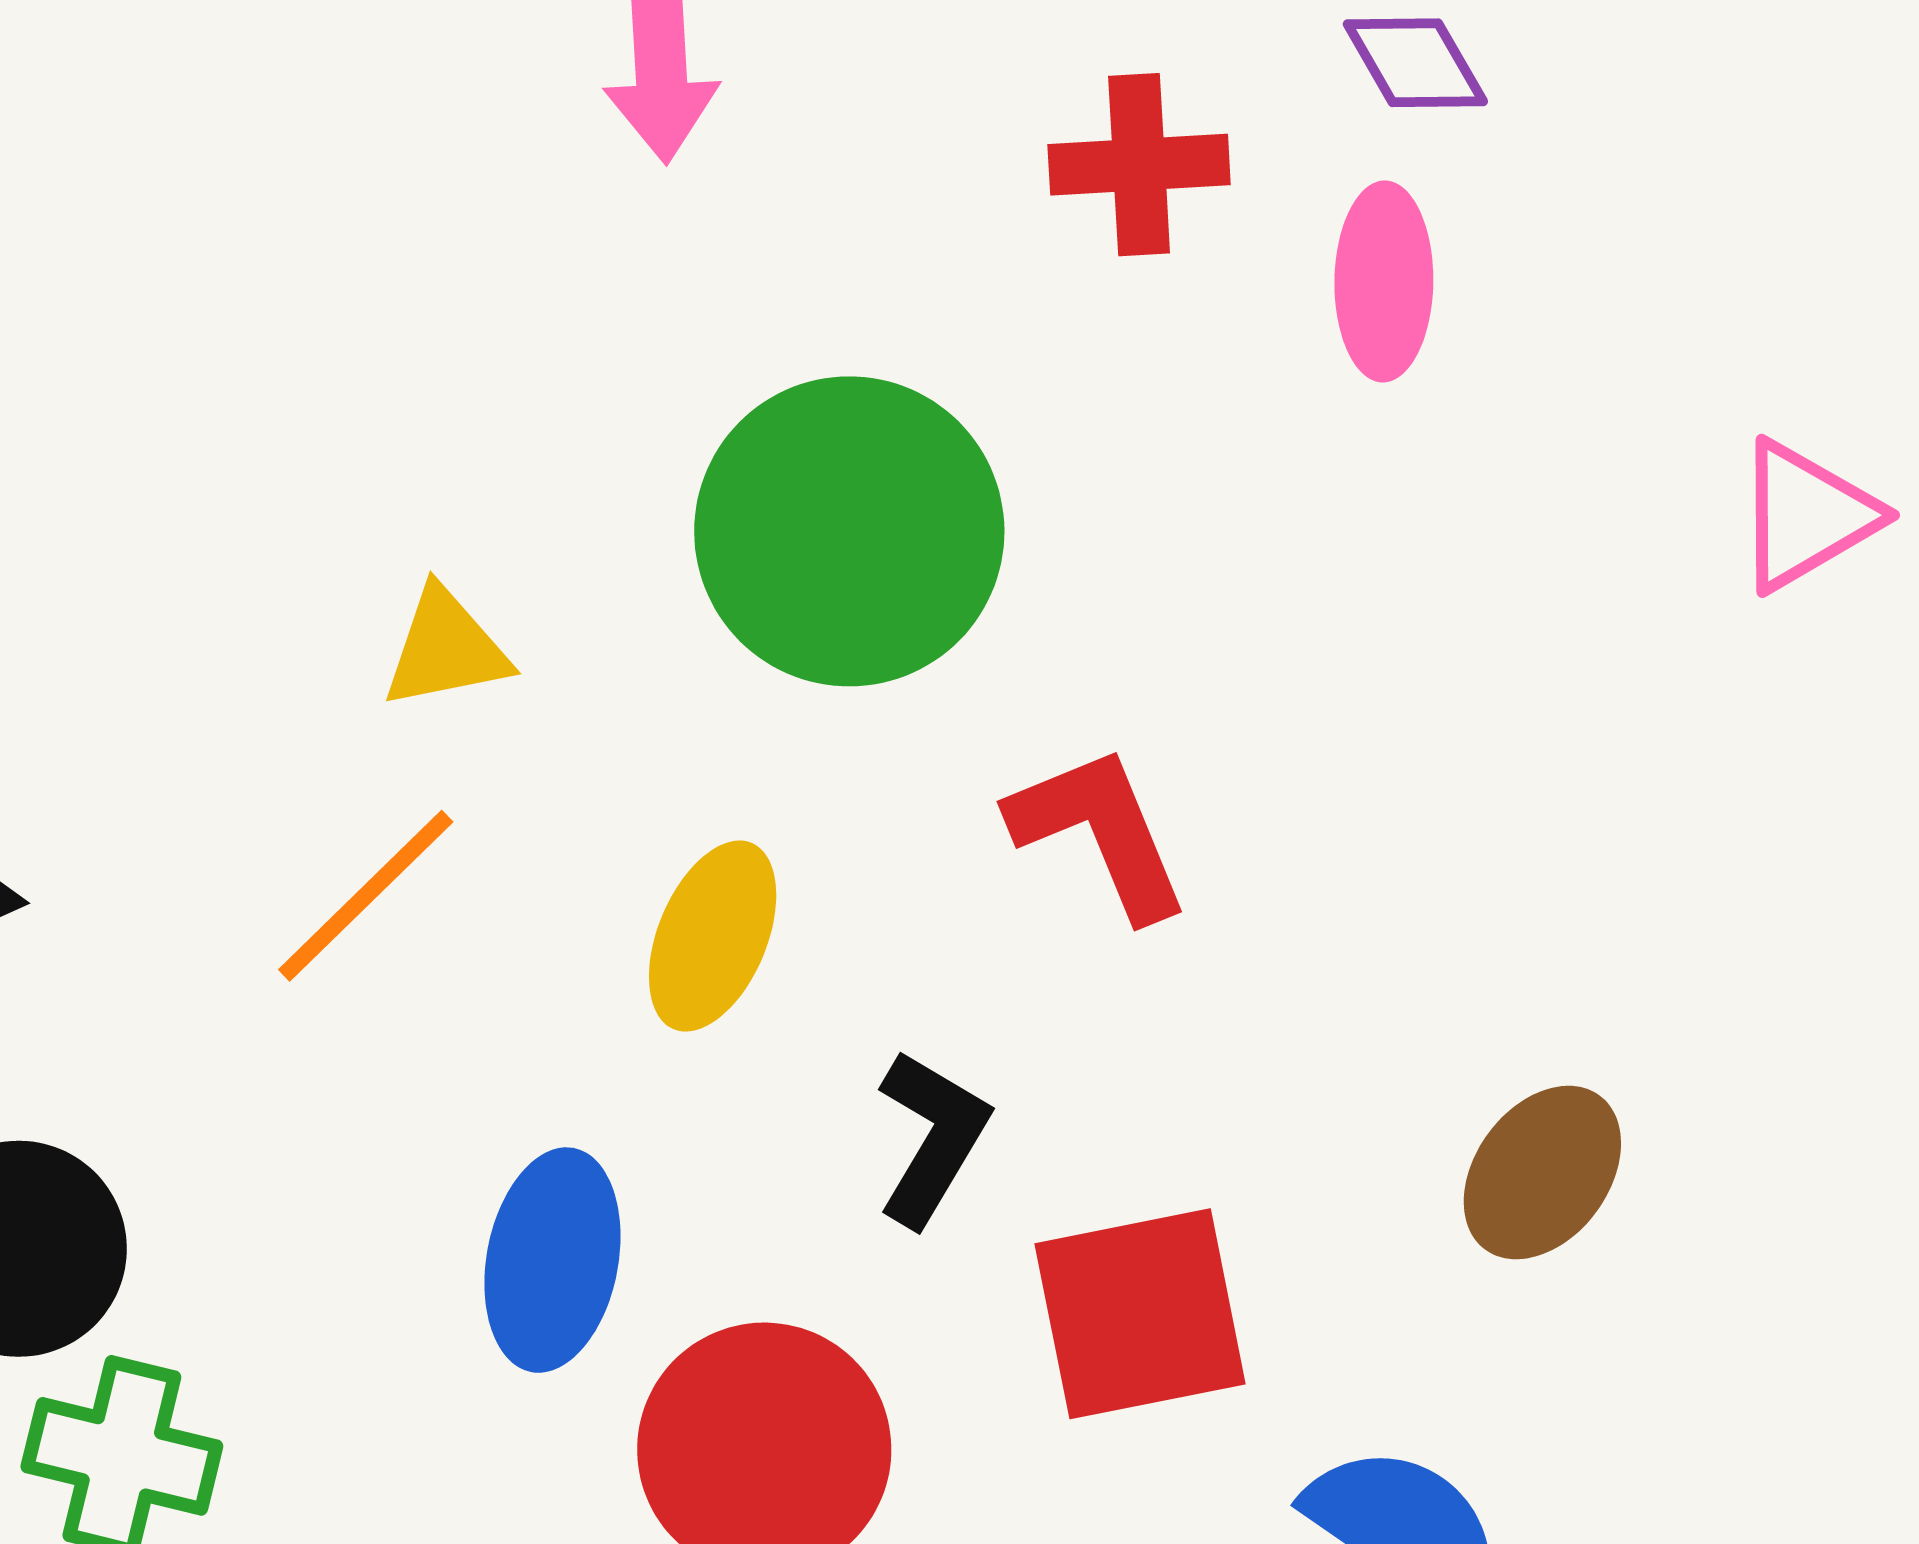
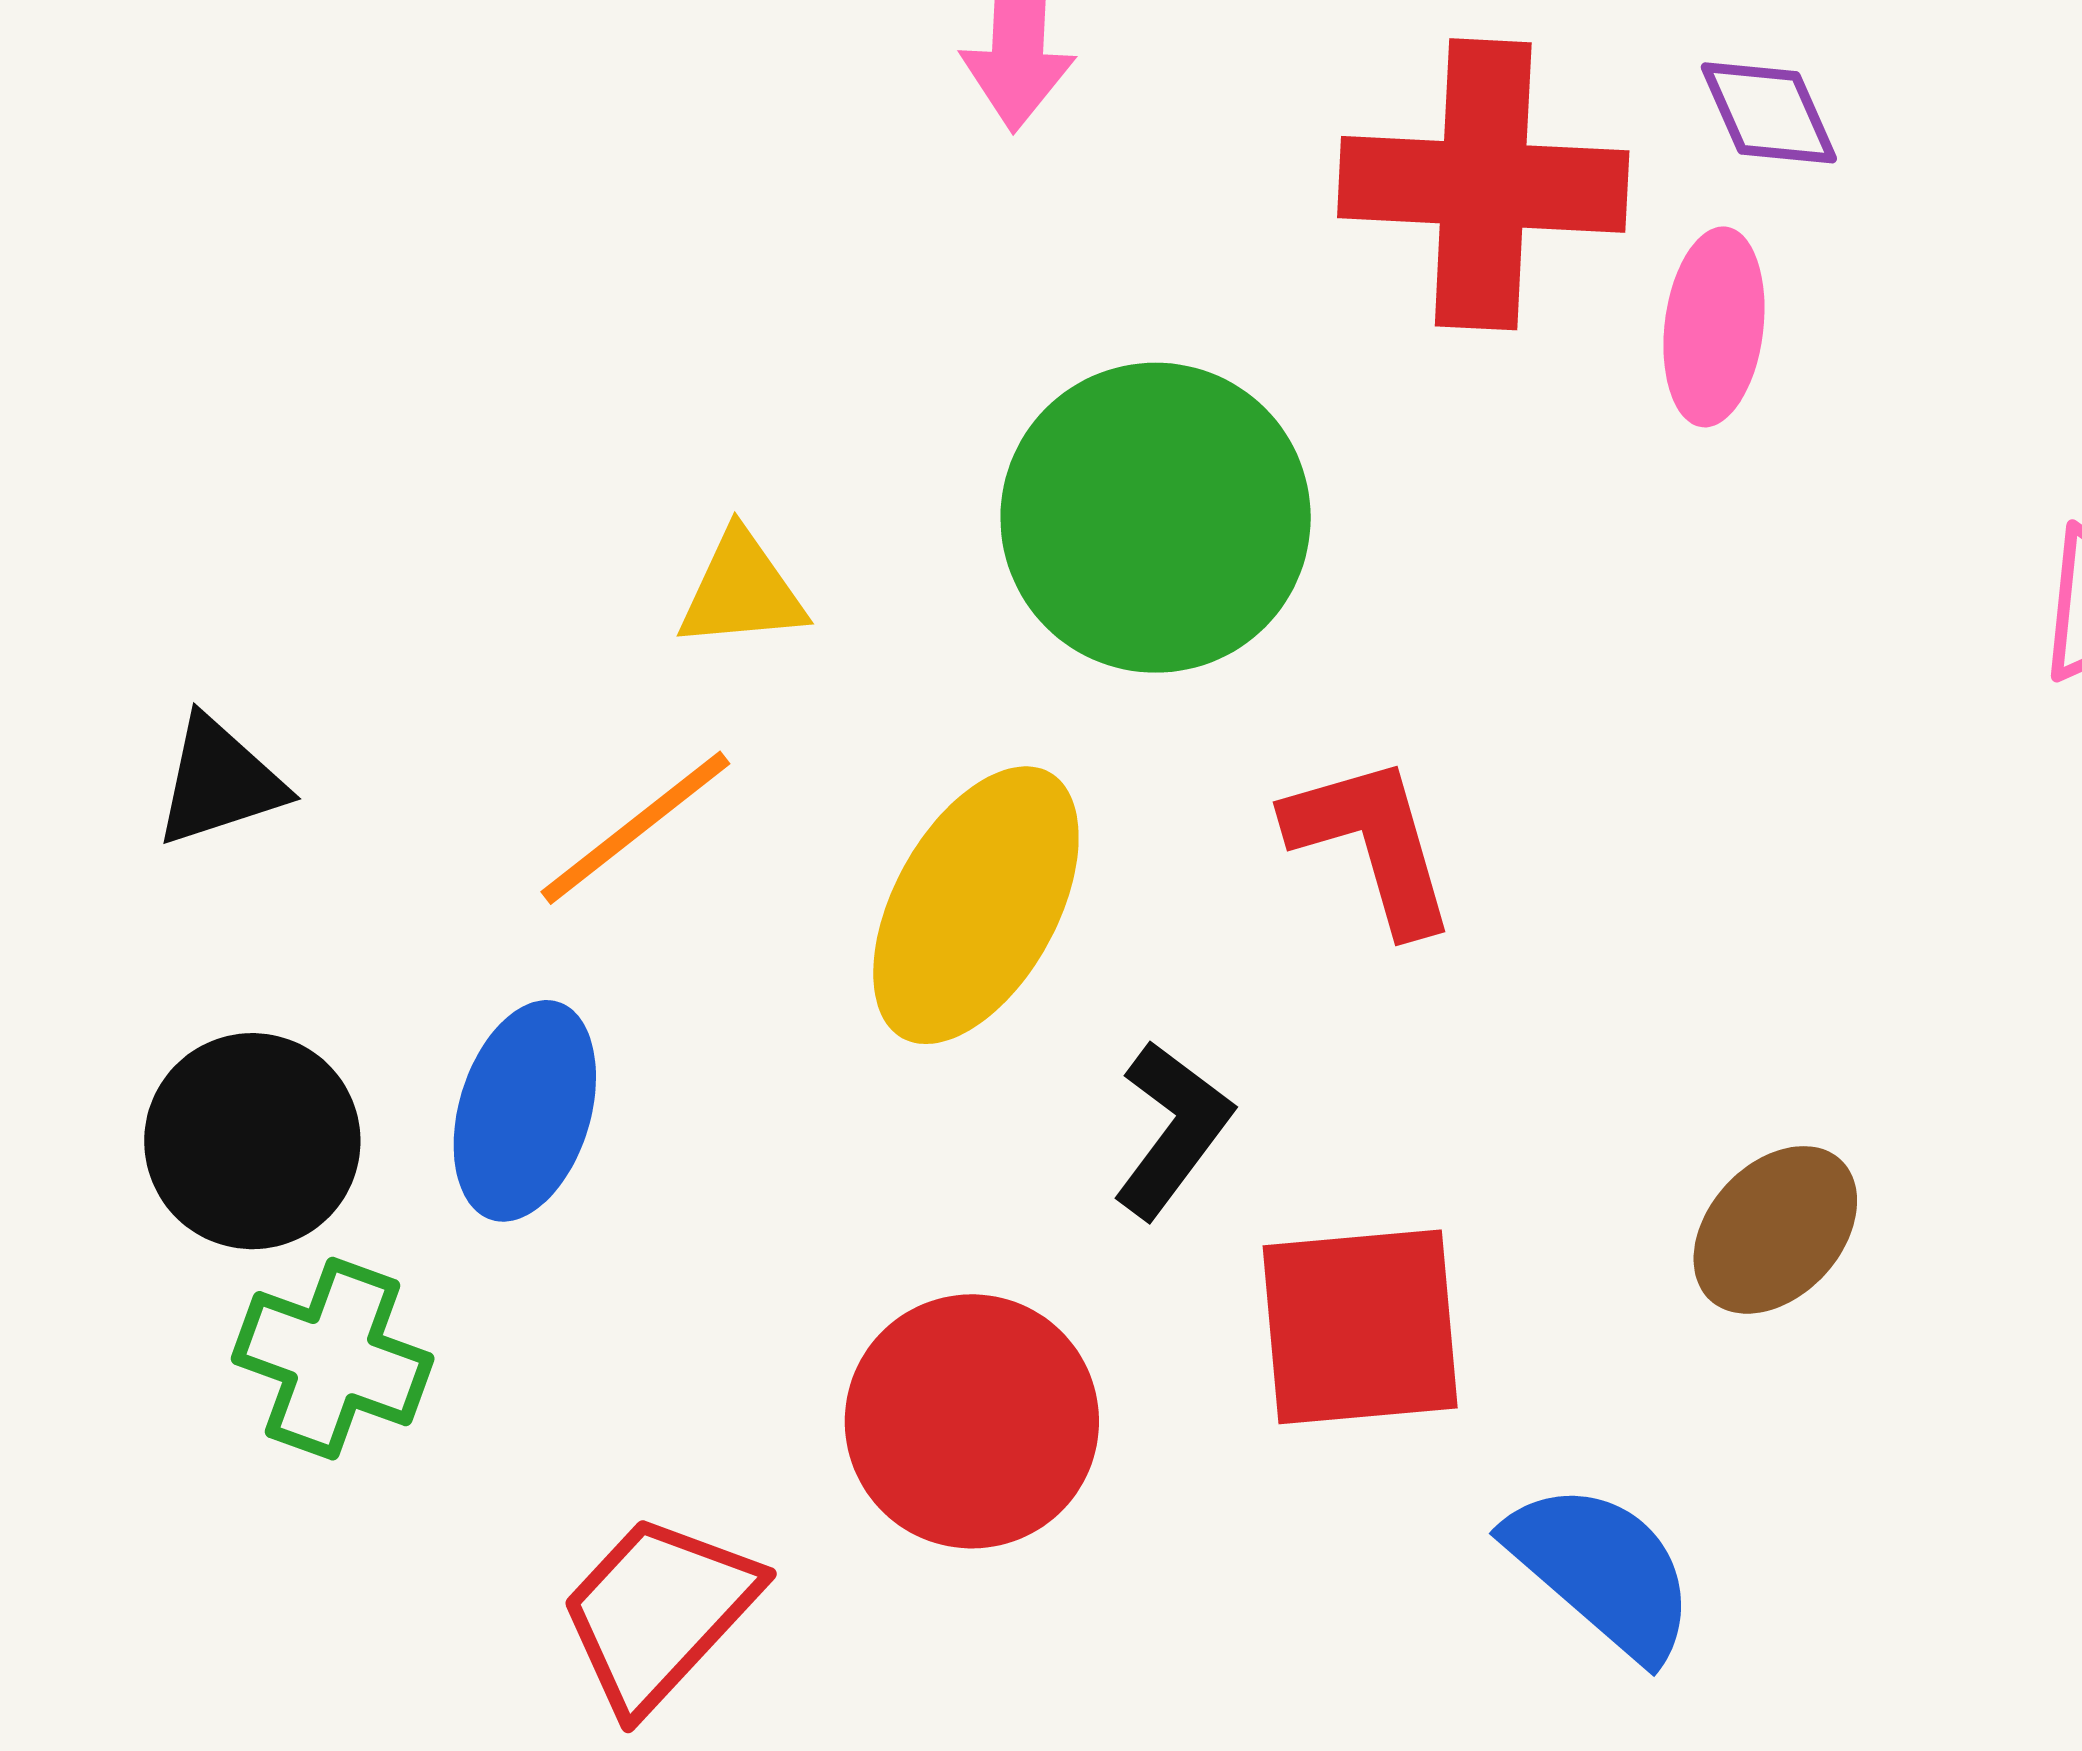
red cross: (1139, 165) -> (1483, 184), size x1.6
yellow ellipse: (713, 936) -> (976, 905), size x1.5
blue ellipse: (552, 1260) -> (525, 1111), moved

